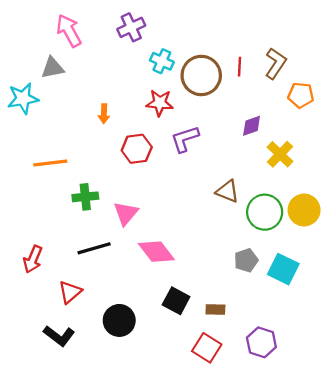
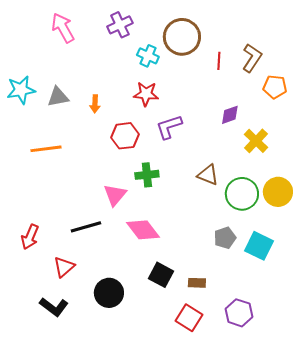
gray triangle: (52, 68) -> (58, 97), moved
brown circle: (201, 75) -> (182, 37), moved
green cross: (85, 197) -> (147, 175), moved

